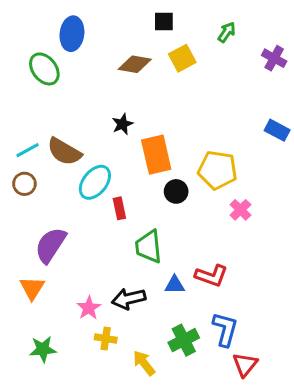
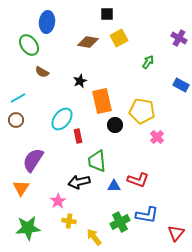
green arrow: (227, 32) -> (148, 62), moved
brown semicircle: (64, 152) -> (42, 72), moved, size x0.6
black arrow: (129, 299) -> (79, 182), moved
blue L-shape: (225, 329) -> (147, 215), turned 85
green star: (43, 349) -> (28, 228), size x1.4
red triangle: (245, 365) -> (176, 233), moved

